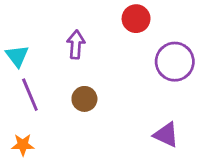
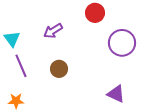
purple arrow: (76, 44) -> (53, 31), turned -126

